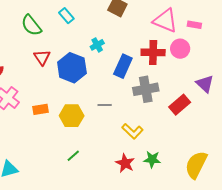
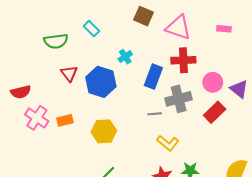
pink triangle: (165, 21) -> (178, 27), moved
green semicircle: (31, 25) -> (56, 41), turned -55
pink circle: (180, 49) -> (213, 82), moved
gray line: (105, 105) -> (155, 114), moved
orange rectangle: (41, 109) -> (65, 120), moved

